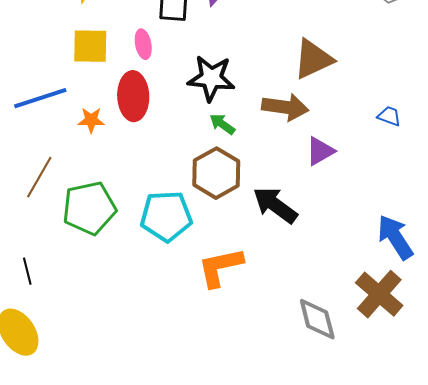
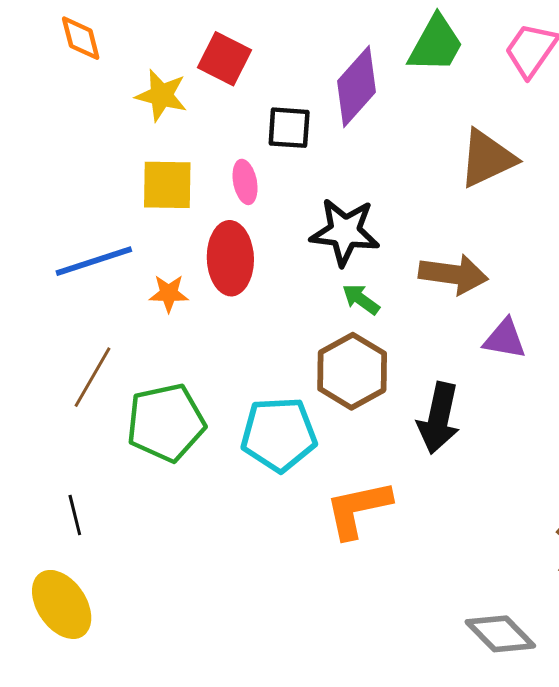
brown triangle: (313, 59) -> (487, 158), moved
purple triangle: (320, 151) -> (505, 339), turned 40
black arrow: (275, 205) -> (439, 418), turned -114
gray diamond: (317, 319) -> (500, 634), moved, turned -30

